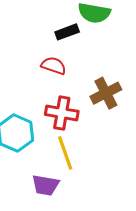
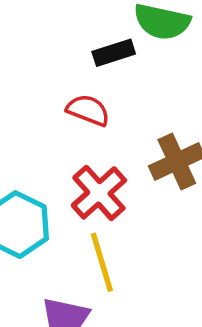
red cross: (62, 113) -> (99, 193), turned 36

